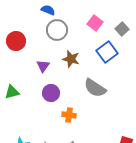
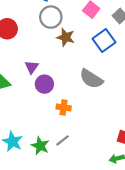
brown star: (71, 59) -> (66, 37), moved
purple triangle: (43, 66) -> (32, 67), moved

